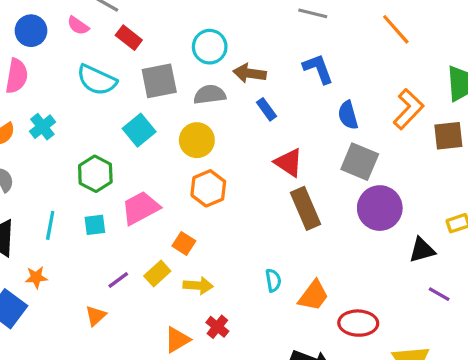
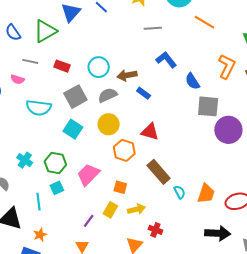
red rectangle: (129, 38) -> (62, 66), moved
cyan cross: (42, 127) -> (25, 160), moved
red triangle: (289, 163) -> (150, 132), moved
brown rectangle: (305, 208) -> (159, 172), moved
cyan square: (95, 225) -> (57, 188), moved

